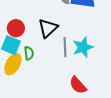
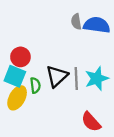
black triangle: (48, 28) -> (57, 76), moved

